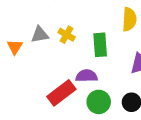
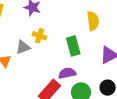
yellow cross: (67, 35) -> (39, 36), moved

